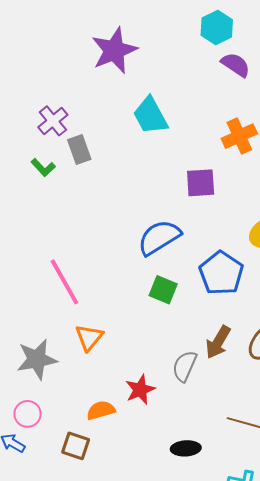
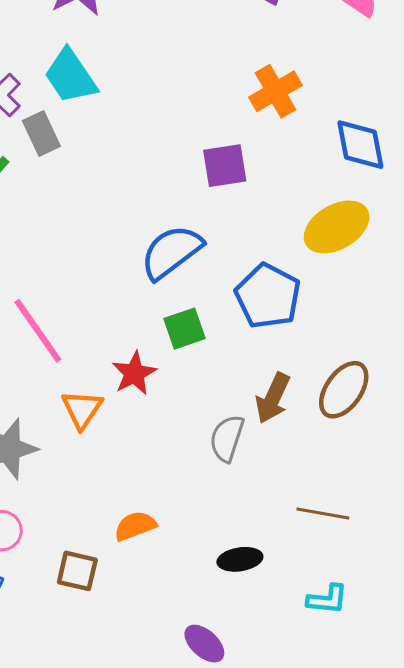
cyan trapezoid: (150, 116) -> (70, 76), moved
green square: (163, 290) -> (184, 329), turned -36
red star: (140, 390) -> (134, 373), moved
orange semicircle: (101, 410) -> (135, 526), moved

